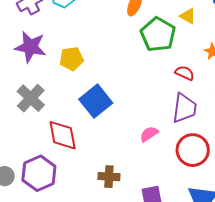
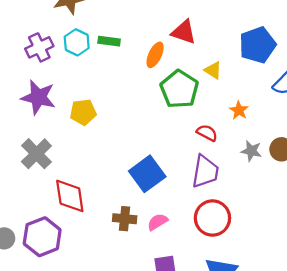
blue square: (96, 101) -> (147, 174), moved
pink semicircle: (149, 134) -> (157, 222), moved
brown cross: (109, 177) -> (125, 219), moved

